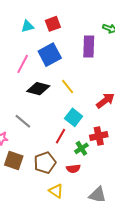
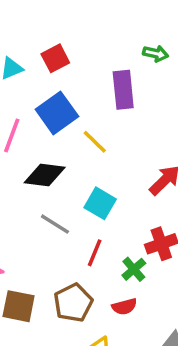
yellow line: (68, 87) -> (95, 142), moved
cyan square: (74, 117) -> (100, 203), moved
gray line: (23, 121) -> (55, 224), moved

